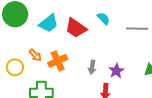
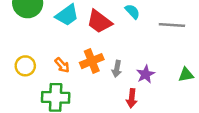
orange arrow: (35, 55) -> (62, 65), moved
orange cross: (58, 61) -> (92, 61), moved

